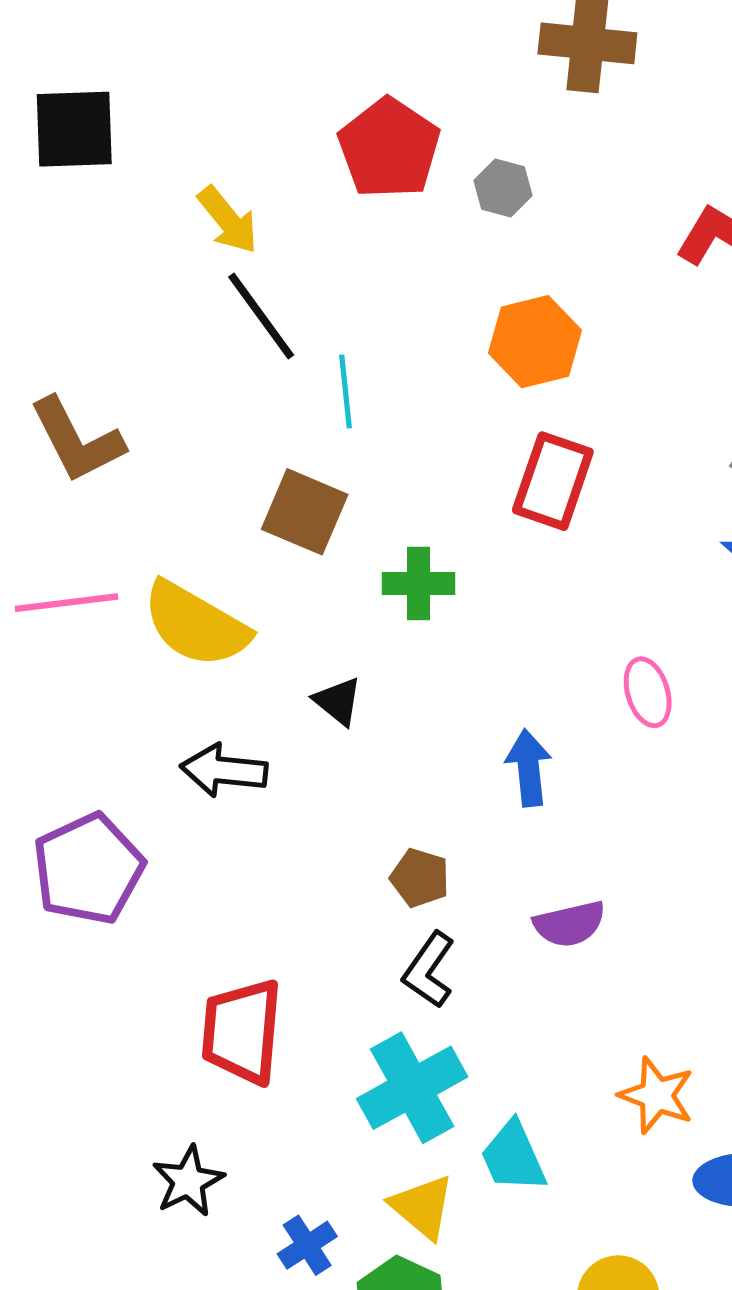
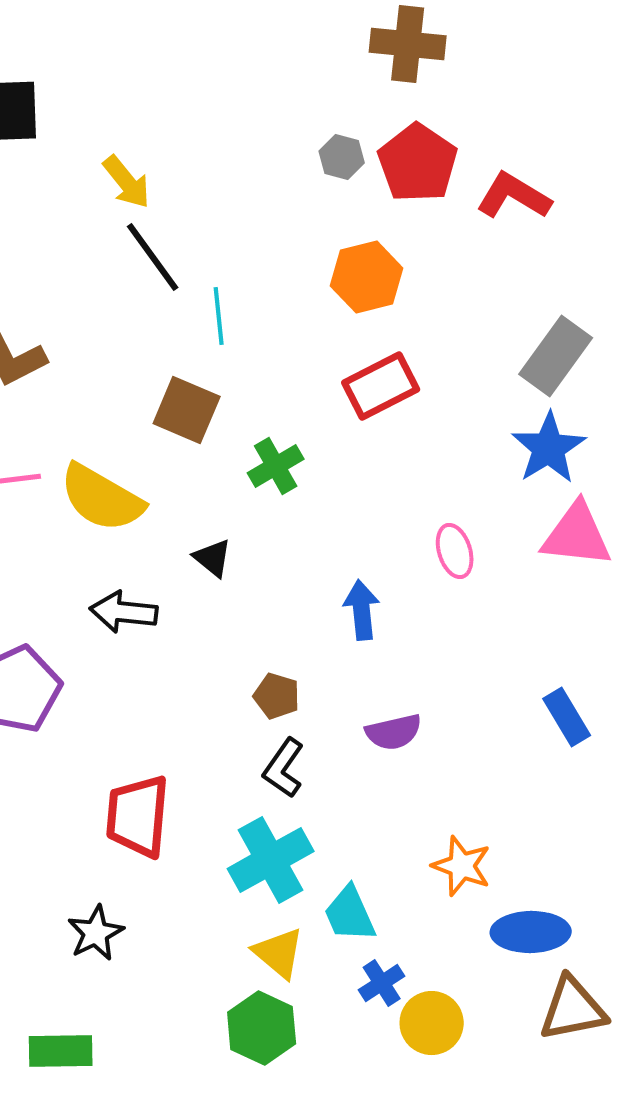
red pentagon: (389, 148) -> (418, 163), moved
red rectangle: (553, 481) -> (381, 386), turned 44
green cross: (419, 583) -> (276, 466), turned -30
blue cross: (307, 1245) -> (382, 983), moved

